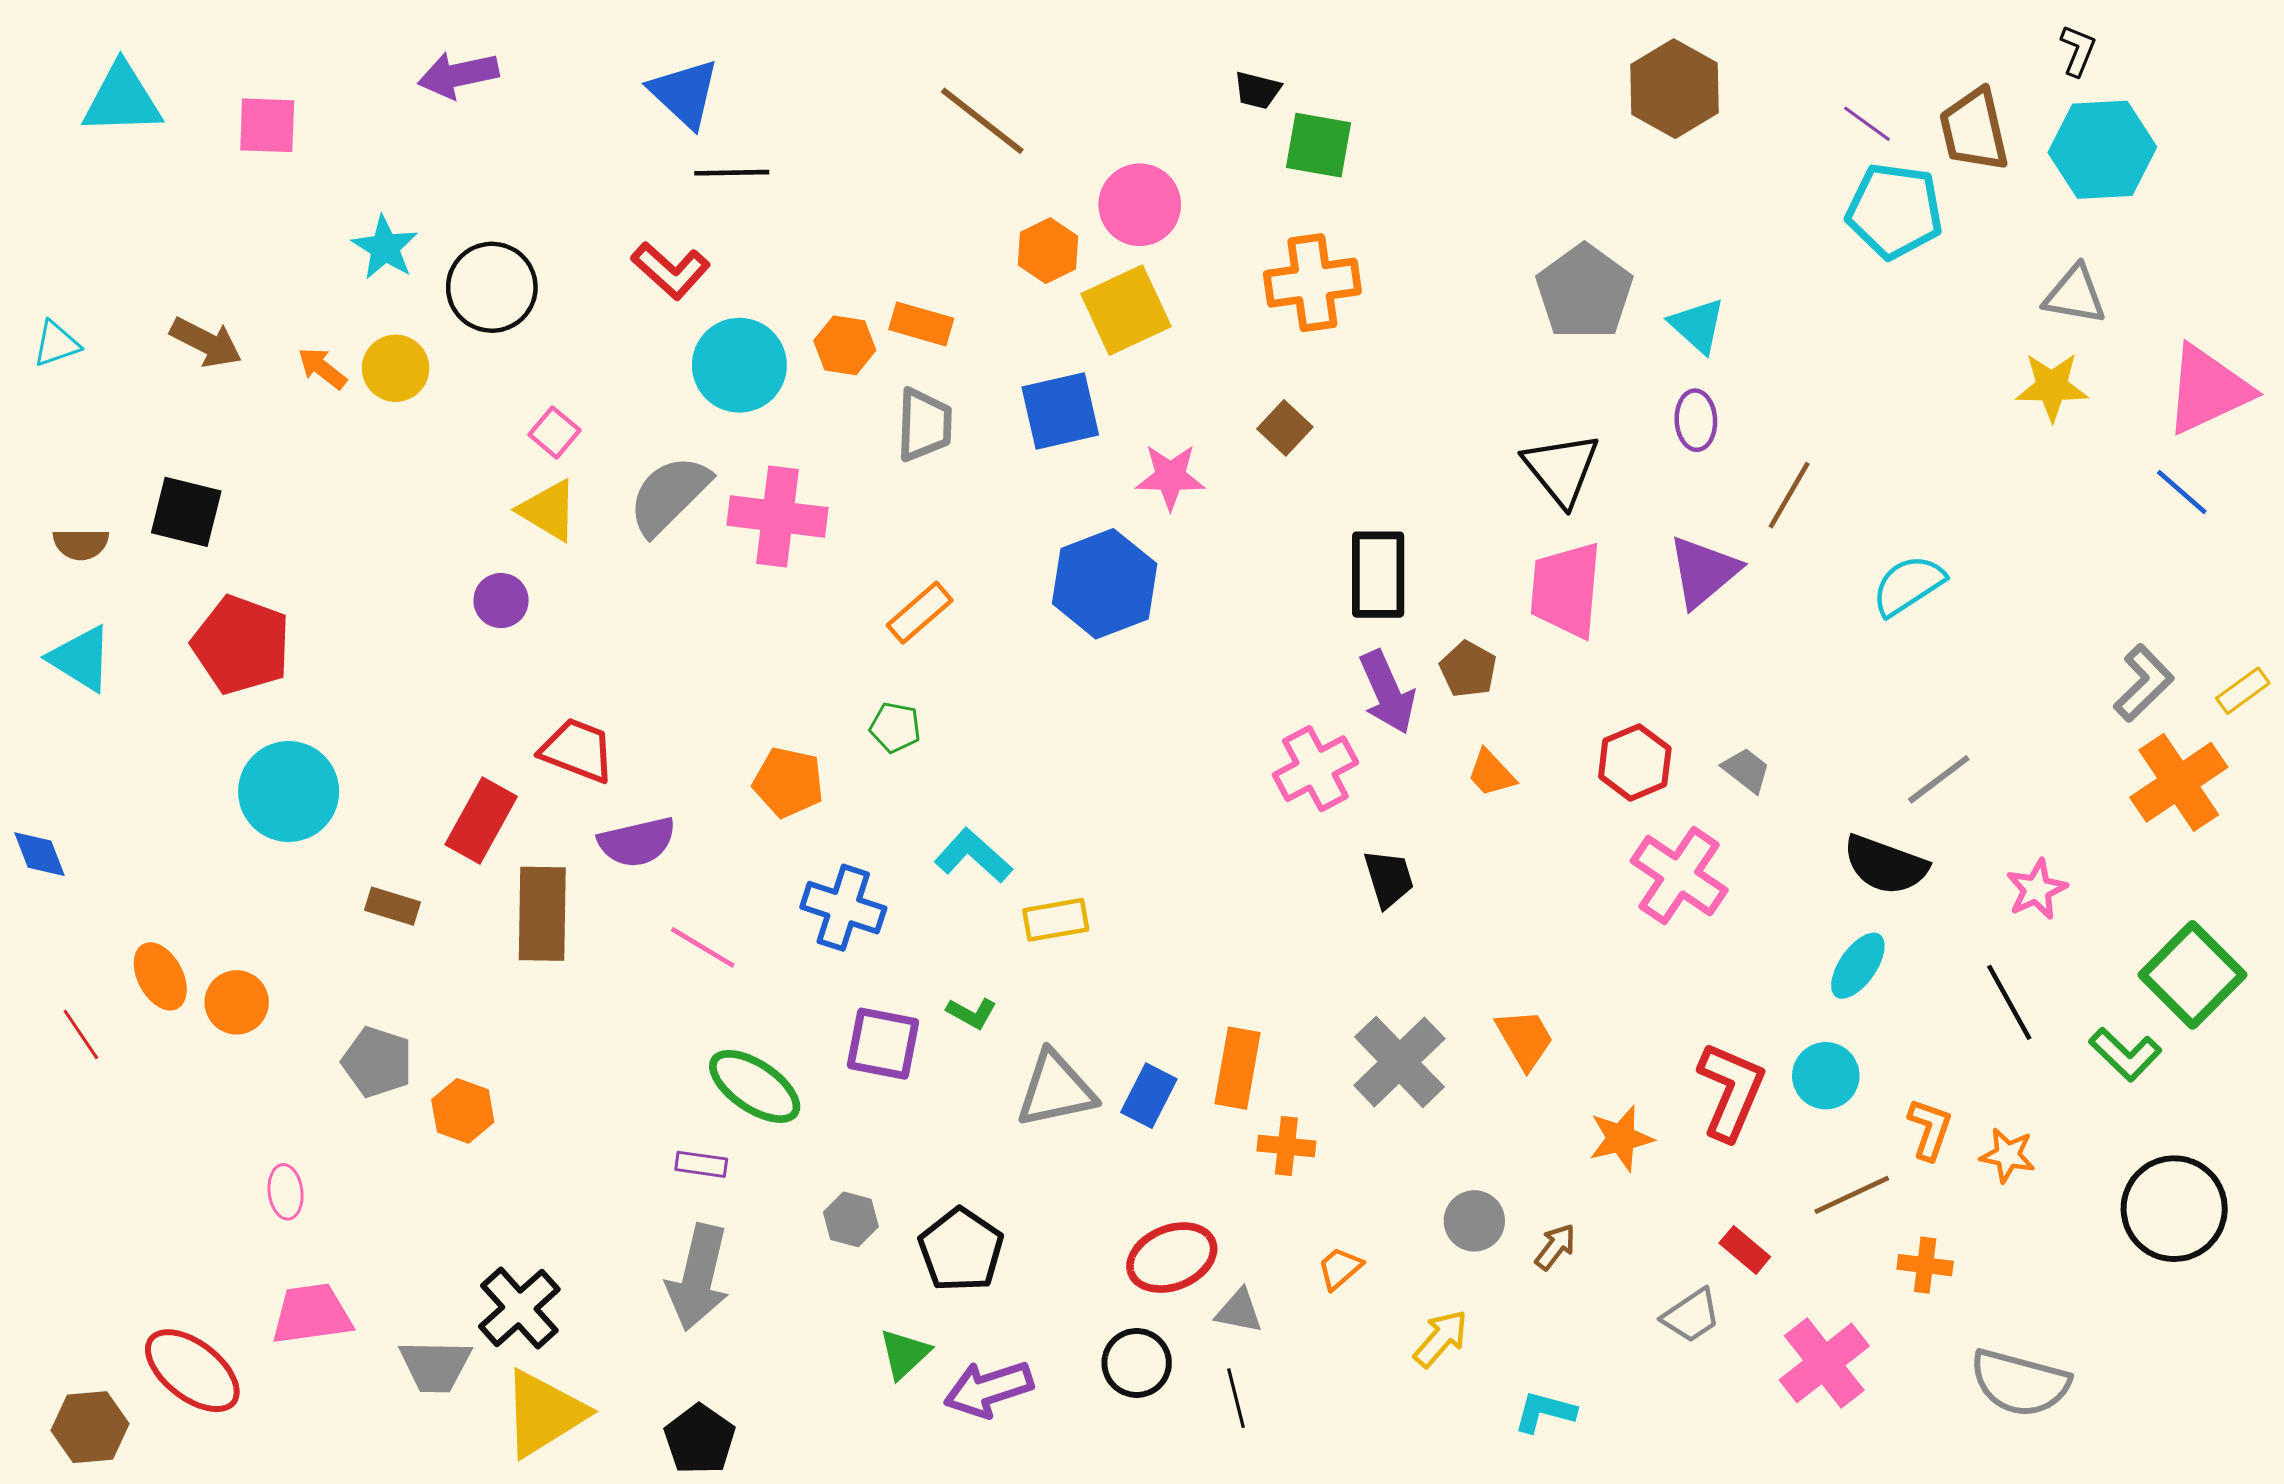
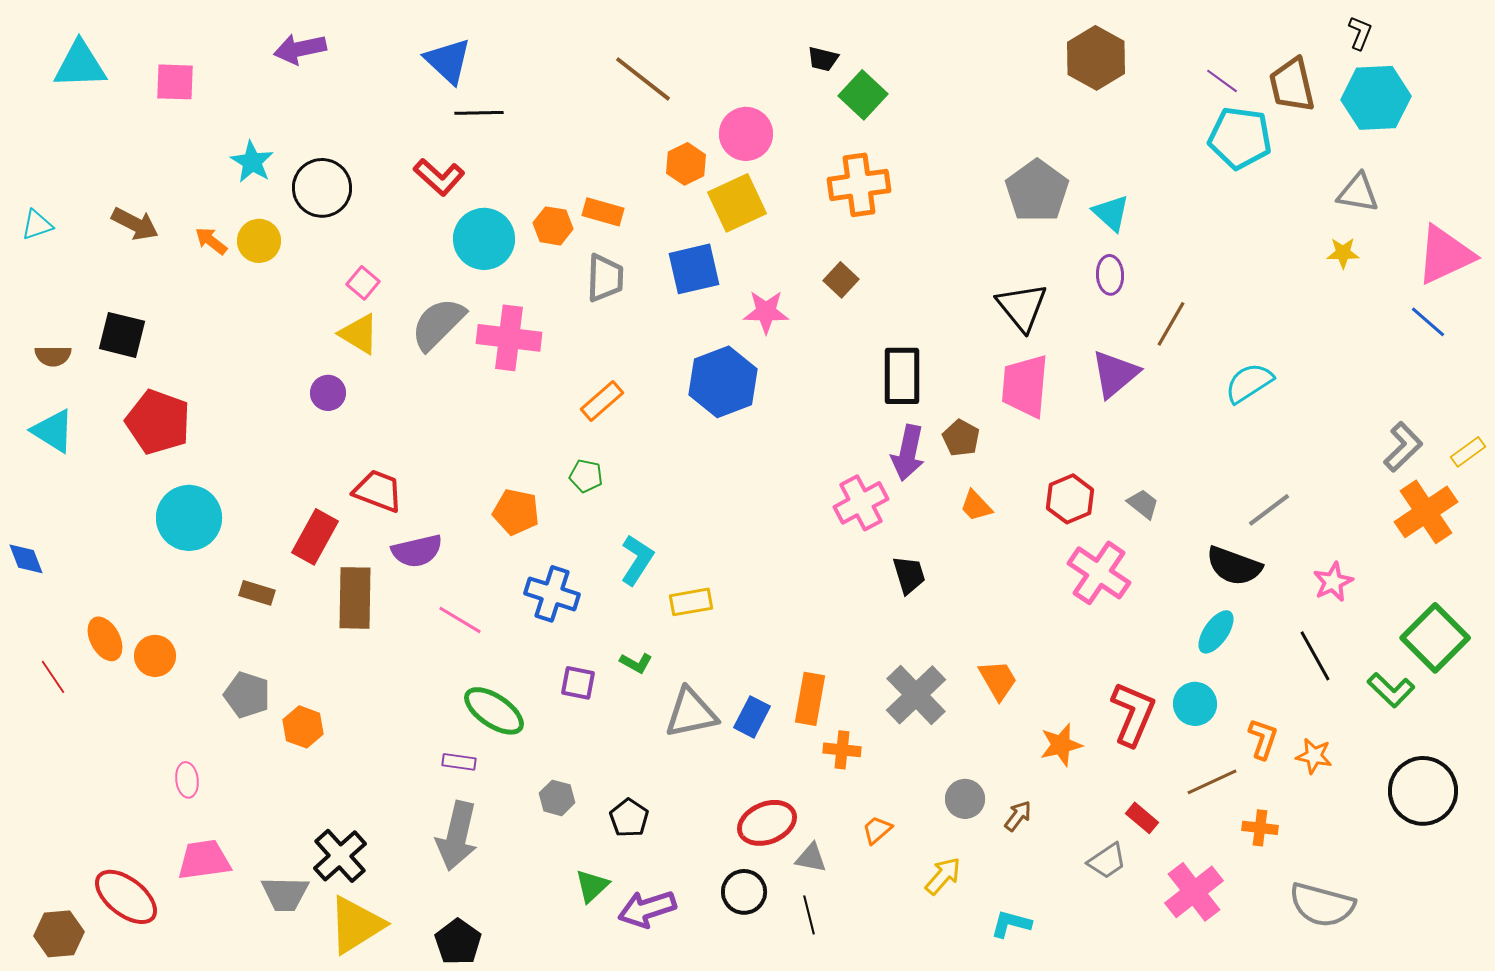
green square: (1318, 145) -> (863, 95), turned 33
yellow star: (2052, 387) -> (1343, 253), size x0.7
purple arrow: (1387, 692) -> (908, 453), turned 36
cyan L-shape: (973, 856) -> (637, 560), turned 81
purple square: (883, 1044) -> (578, 683), size x0.7
black pentagon: (961, 1250) -> (629, 818), size x0.7

